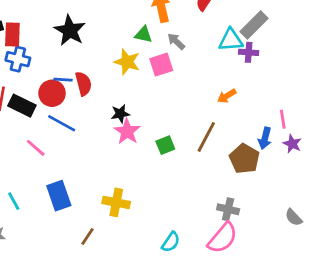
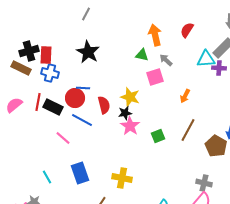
yellow star: (127, 62) -> (130, 97), moved
red semicircle: (83, 84) -> (104, 105), moved
orange arrow: (227, 96) -> (185, 96), moved, turned -32

